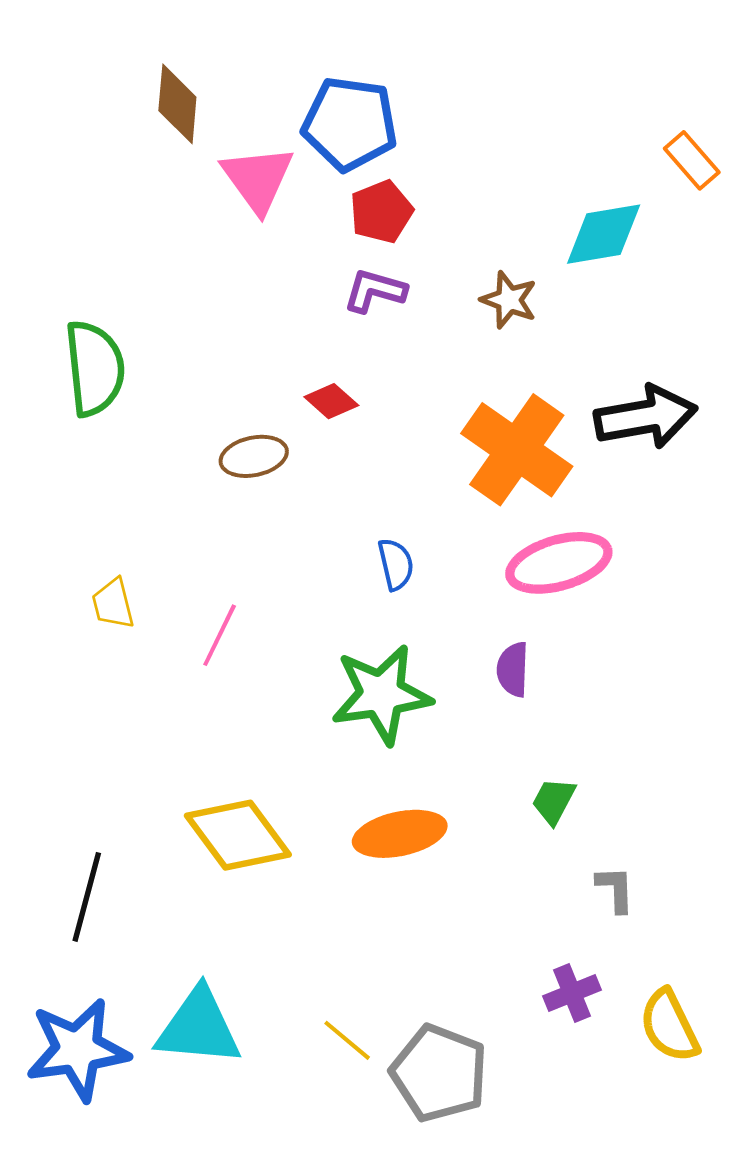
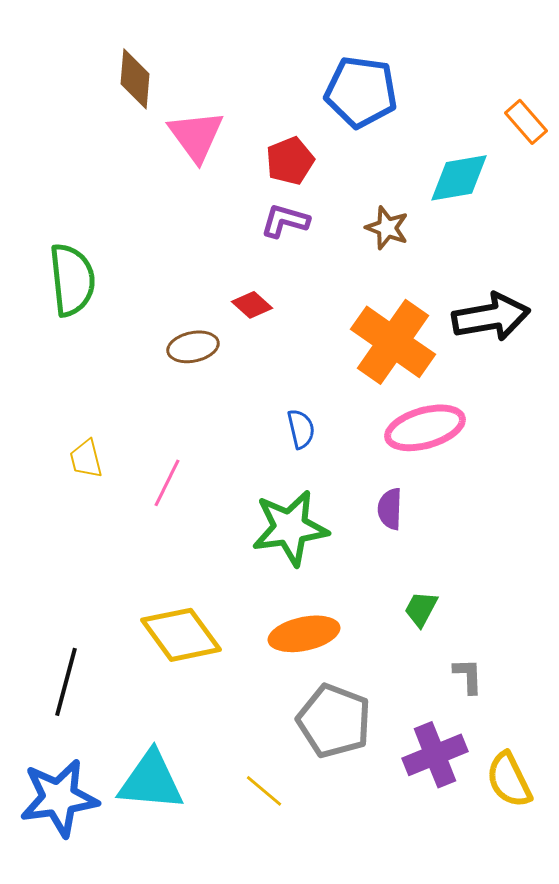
blue pentagon: (350, 124) -> (361, 92), moved
purple cross: (572, 993) -> (435, 755), size x1.5
gray pentagon: (439, 1073) -> (334, 721), moved

